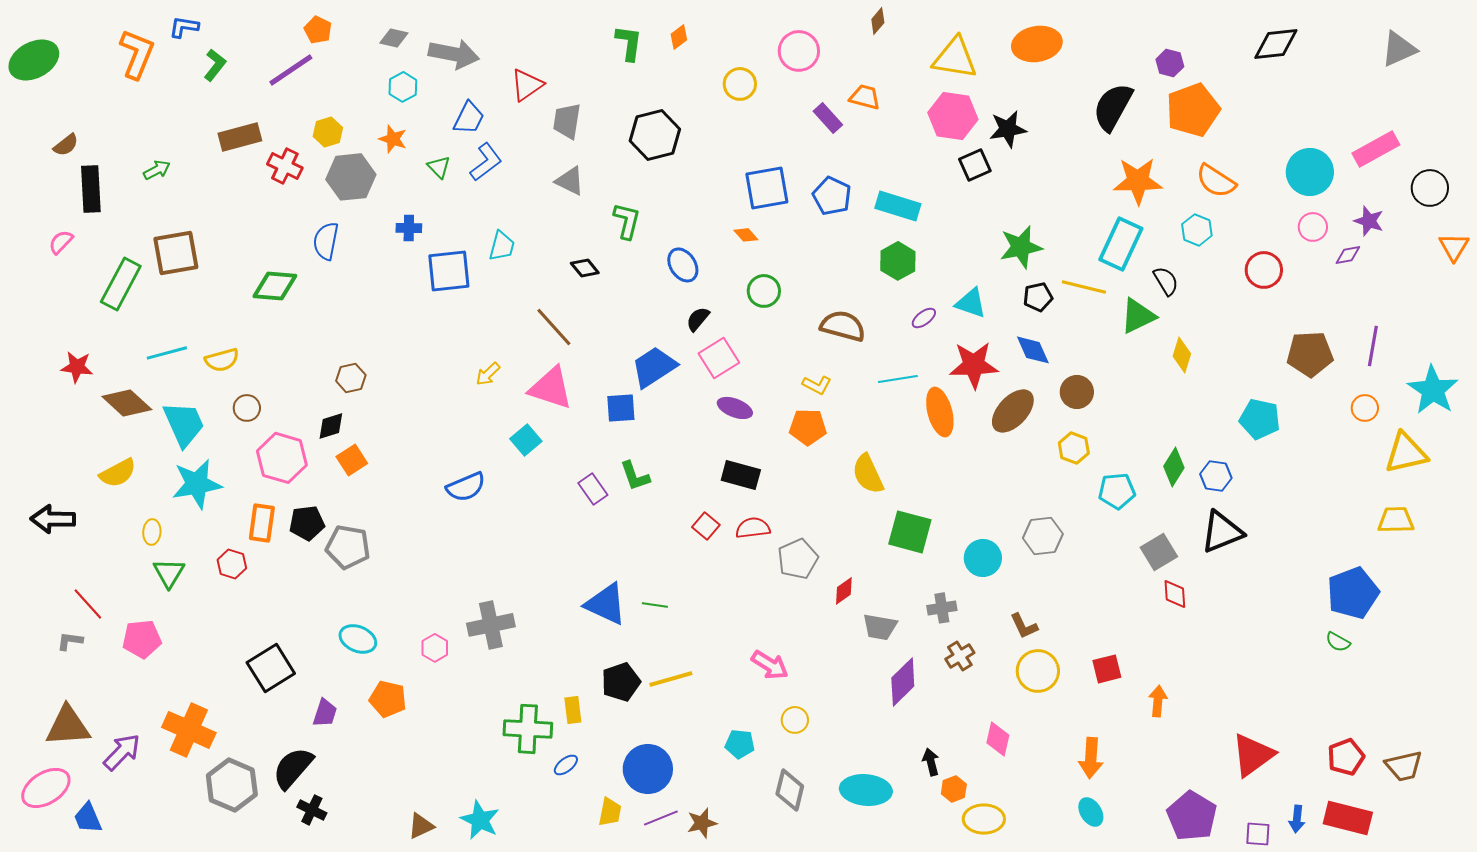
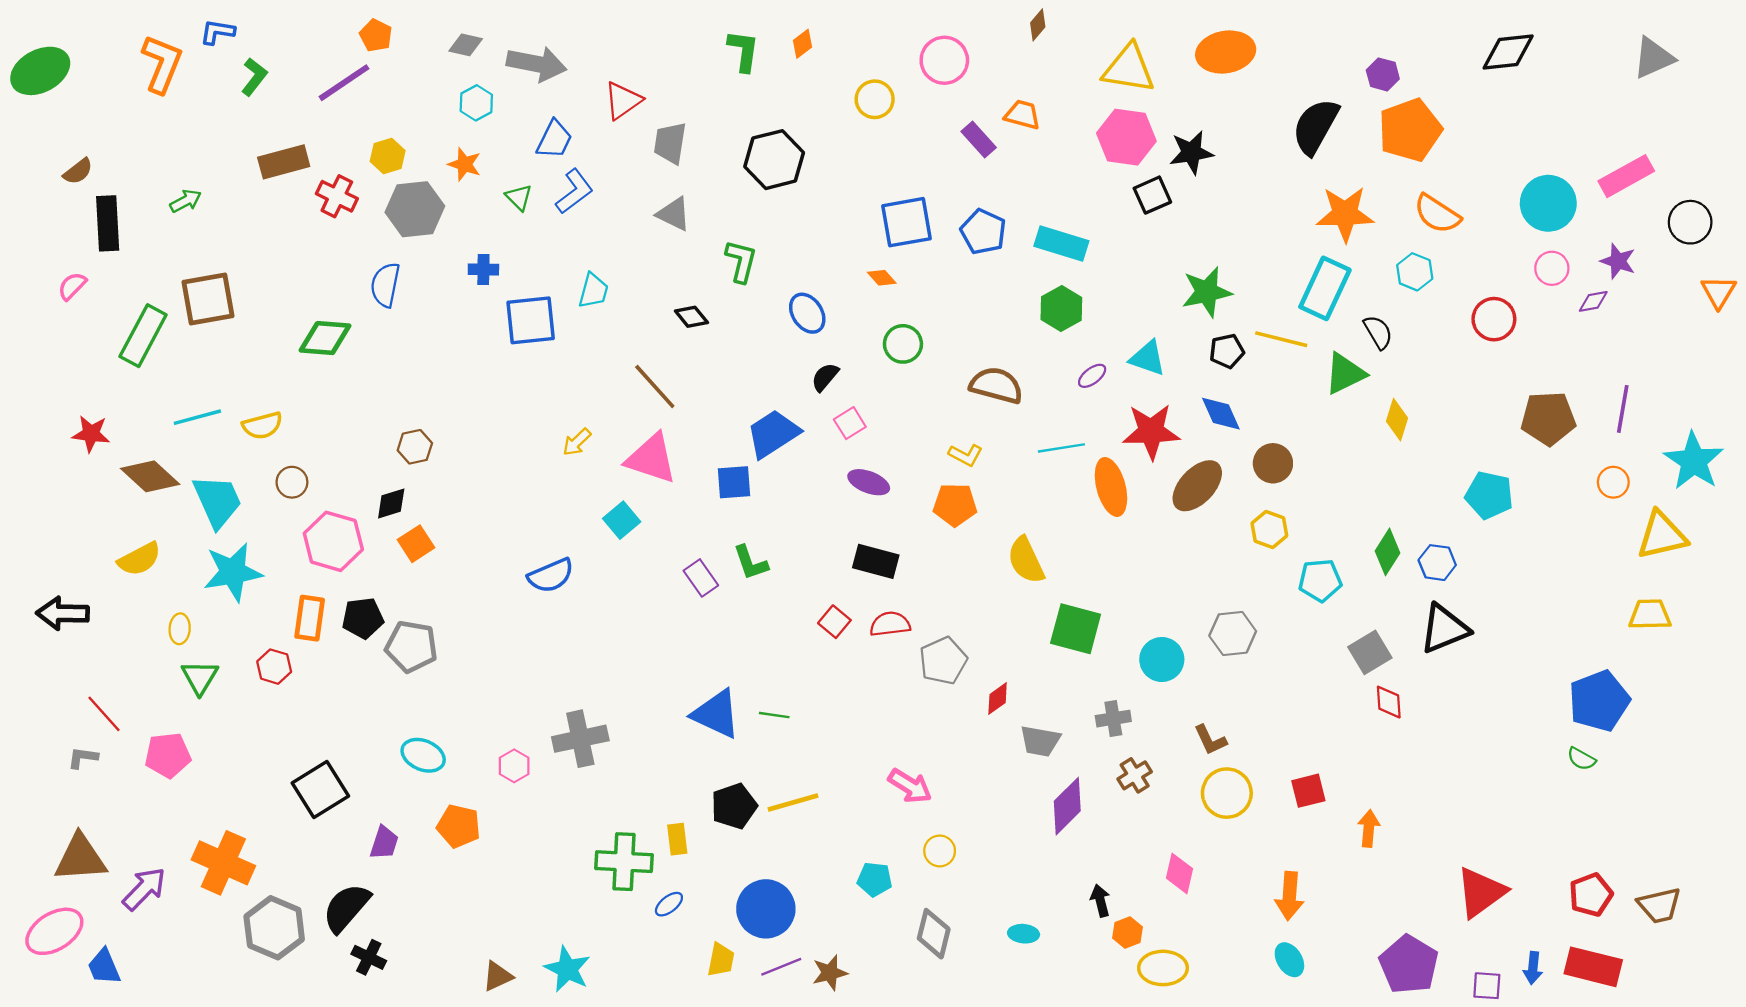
pink square: (719, 358) -> (850, 423), size x0.7
cyan ellipse: (866, 790) -> (1024, 934), size x0.5

